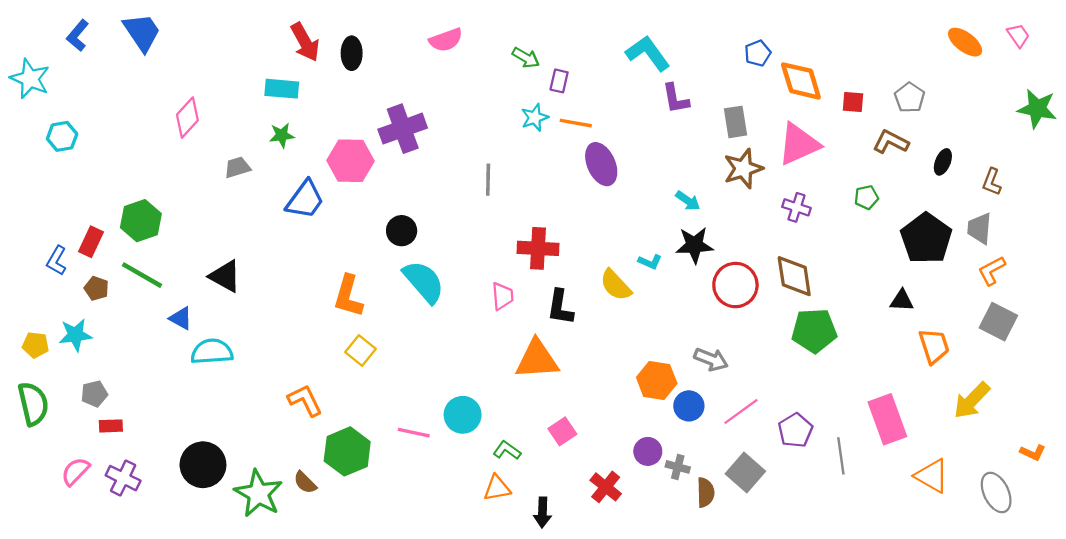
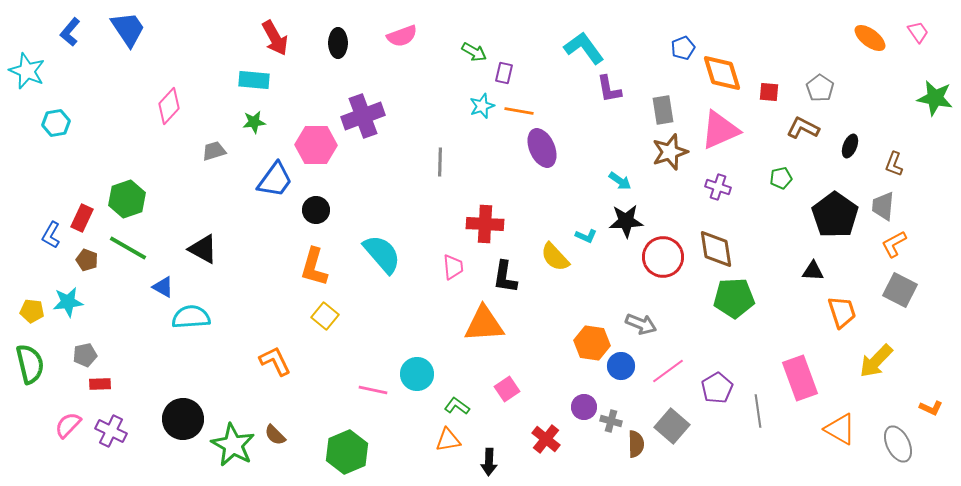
black ellipse: (352, 53) -> (338, 43), moved
black circle: (402, 231) -> (316, 210), moved
green hexagon: (347, 451) -> (347, 452), moved

